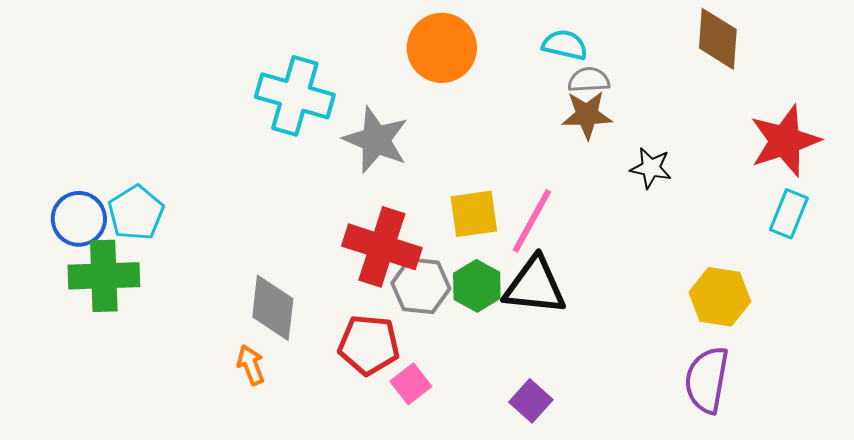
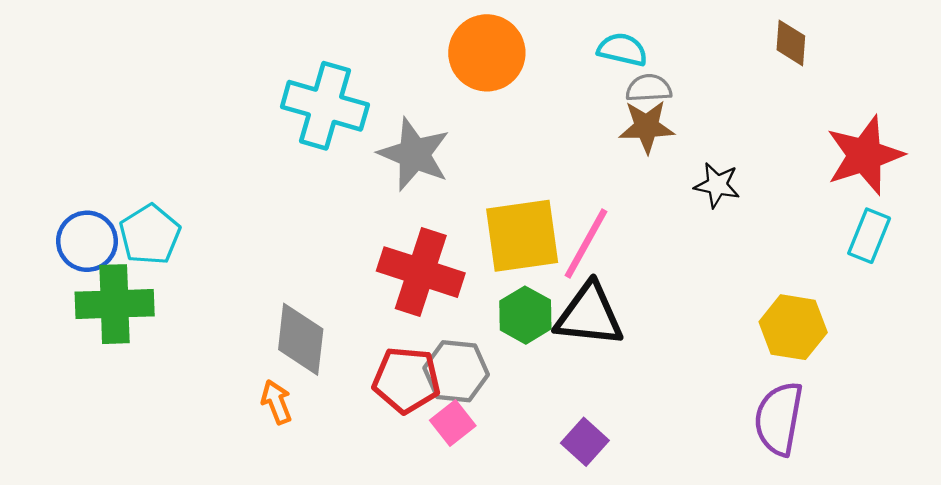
brown diamond: (718, 39) -> (791, 43), size x0.7
yellow square: (474, 214) -> (522, 236), size x1.4
gray hexagon: (421, 286) -> (456, 371), moved

